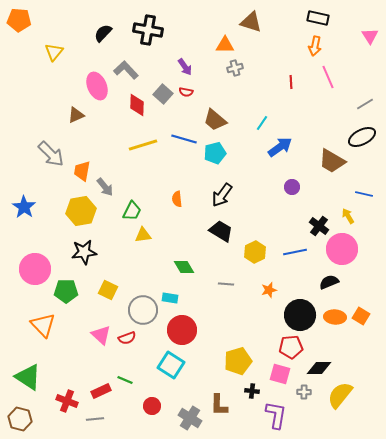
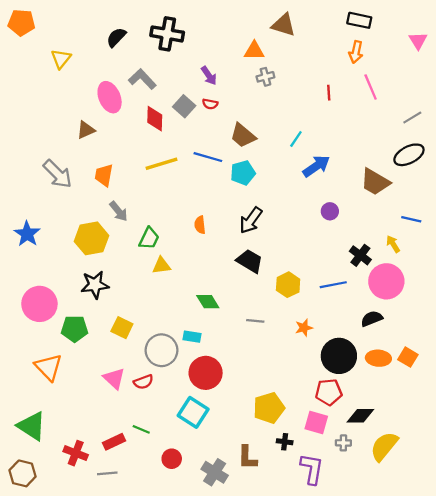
orange trapezoid: (82, 171) -> (104, 175), moved

